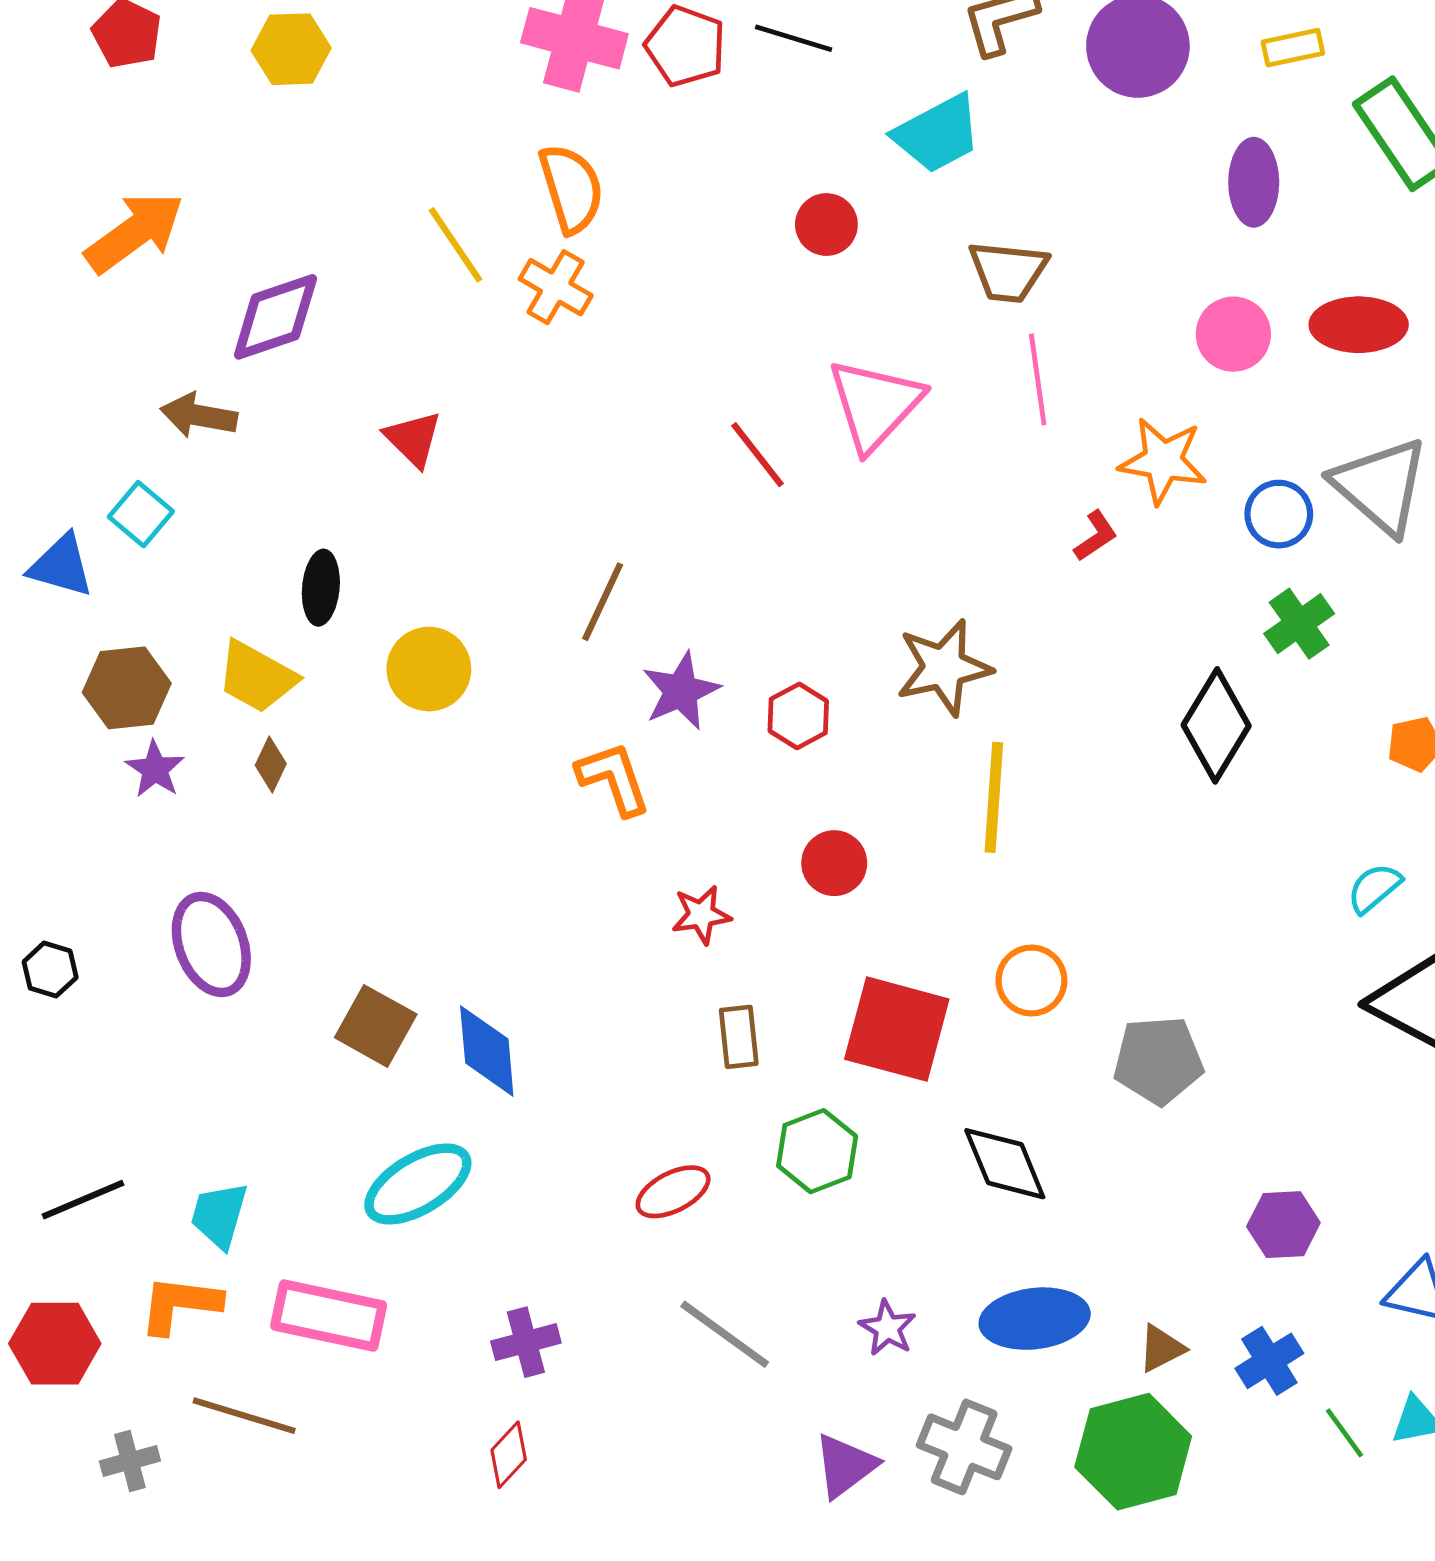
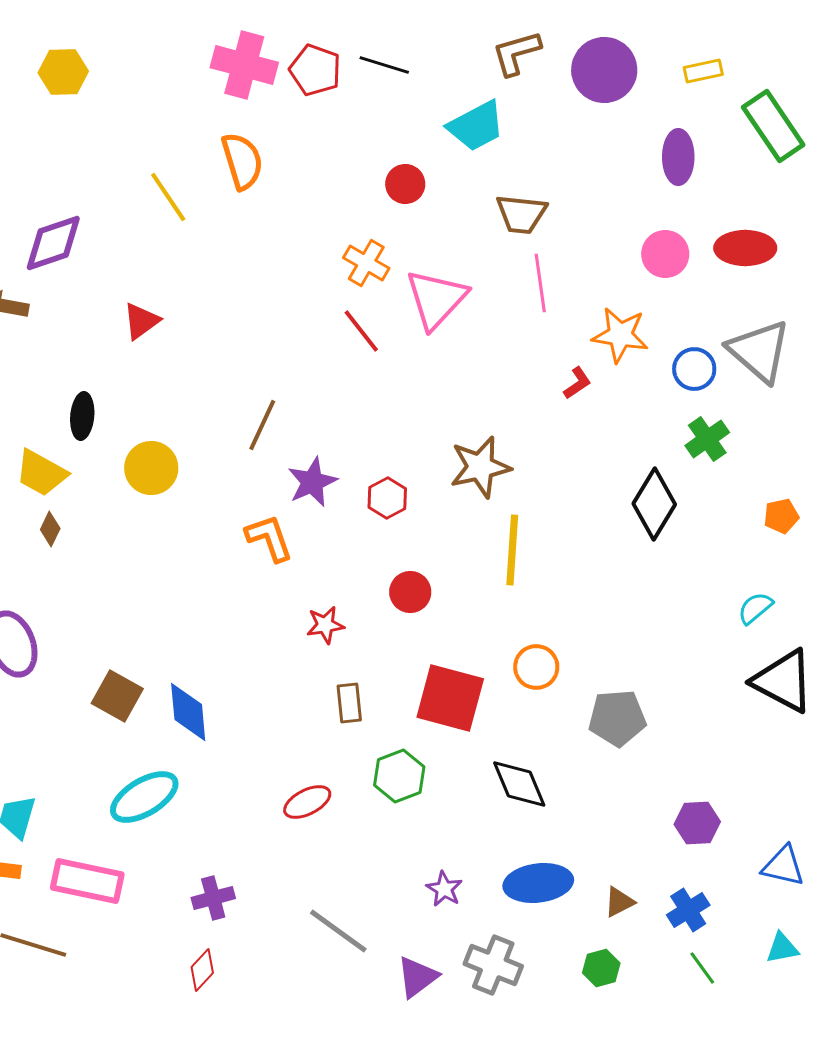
orange cross: (556, 287) -> (366, 263), moved
red triangle: (413, 439) -> (141, 321), turned 39
gray line: (725, 1334) -> (338, 931), moved
green line: (1345, 1433) -> (702, 968), moved
green hexagon: (1133, 1452) -> (601, 968), size x0.5

